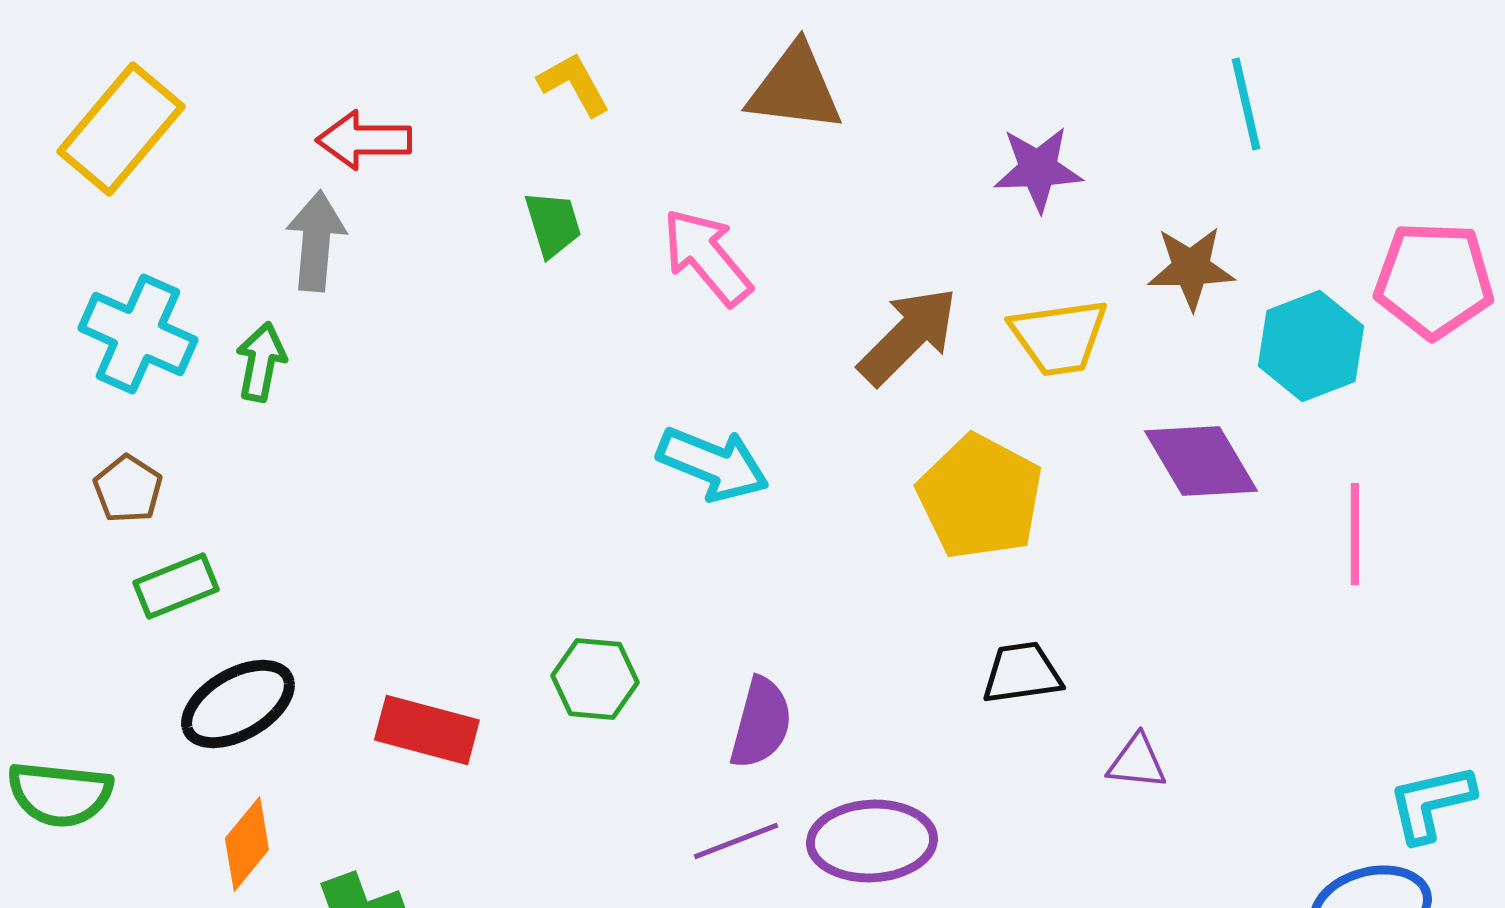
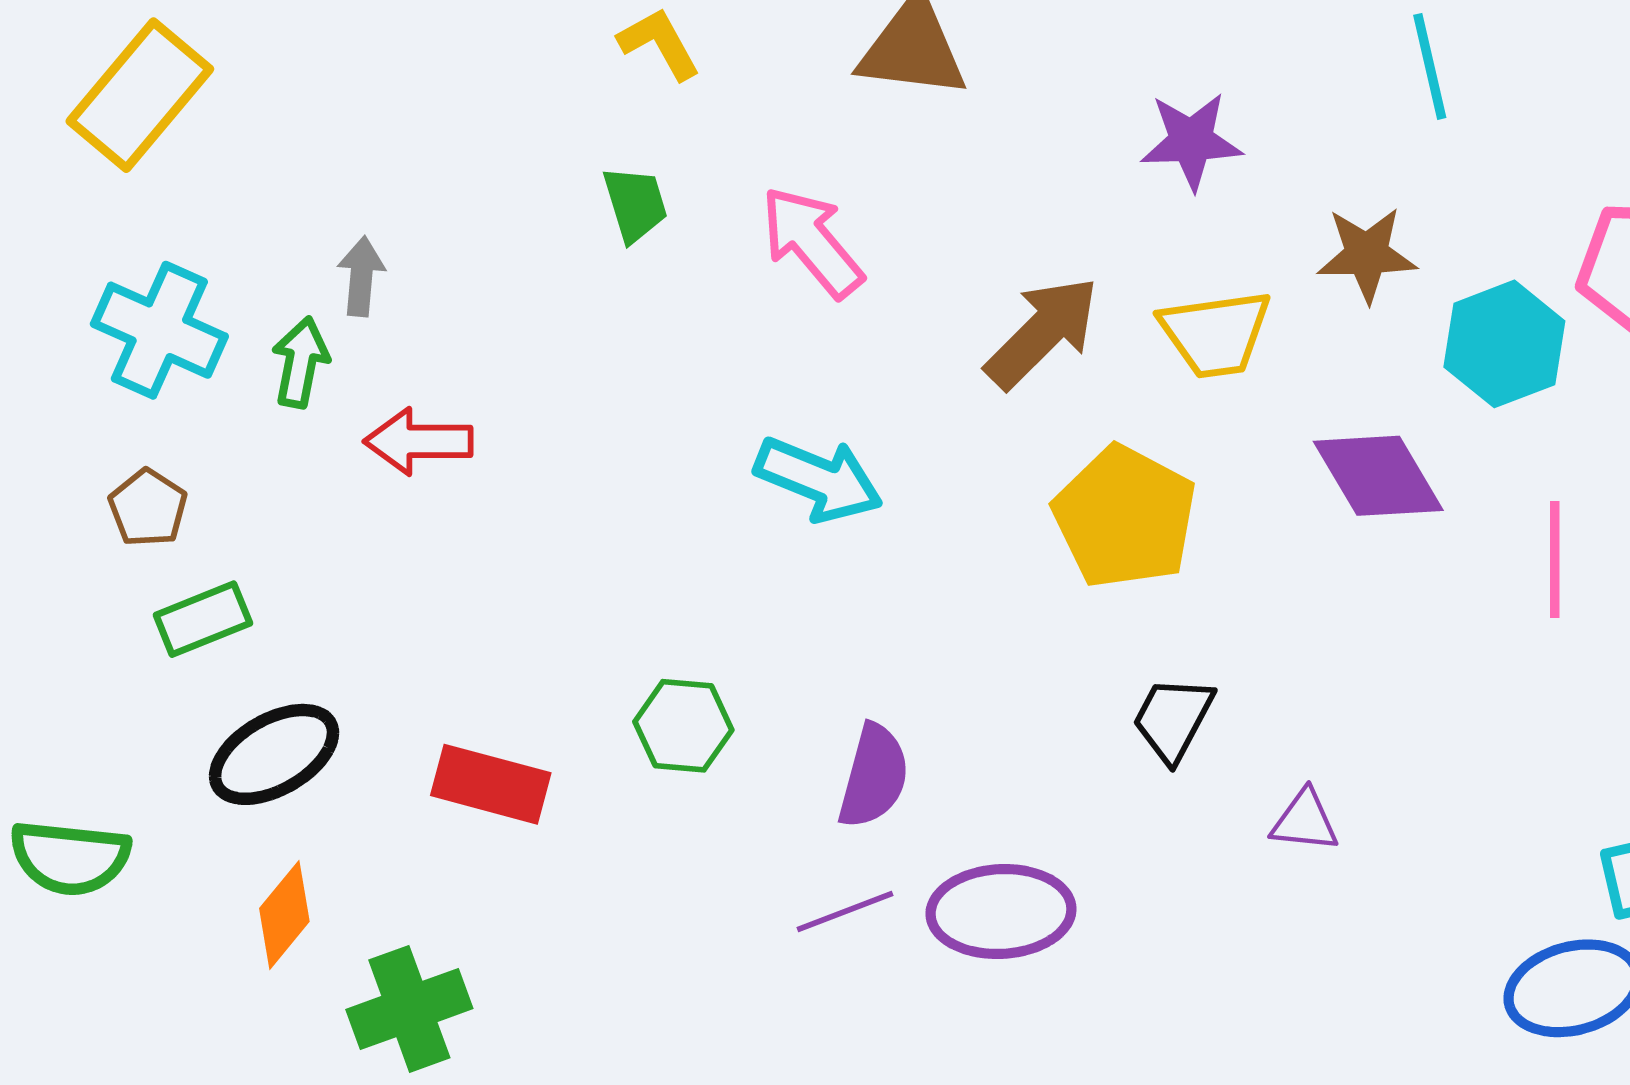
red arrow: (364, 140) -> (419, 441), moved
gray arrow: (316, 241) -> (361, 276), moved, size x0.7
black trapezoid: (1022, 673) -> (1173, 719), turned -54

